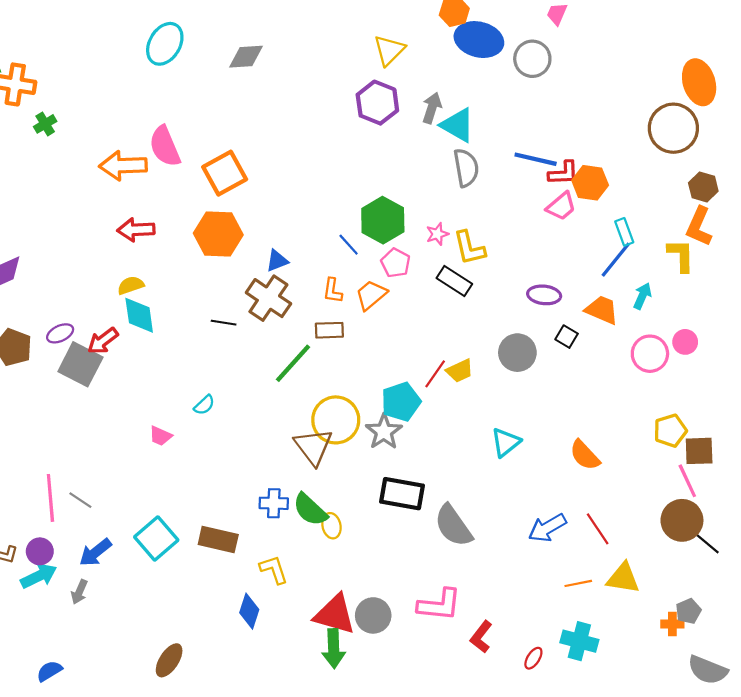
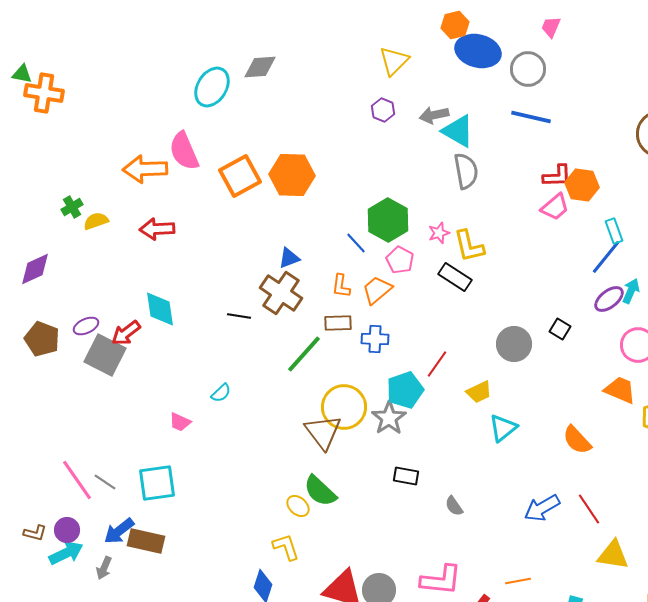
cyan ellipse: (165, 44) -> (212, 87), moved
purple hexagon: (377, 103) -> (383, 110), size x0.6
gray arrow: (432, 108) -> (434, 115), turned -120
green cross: (45, 124) -> (72, 207), moved
blue line: (536, 159) -> (531, 117), moved
orange hexagon: (218, 234) -> (292, 175), moved
yellow semicircle: (131, 285) -> (96, 221), moved
purple ellipse: (544, 295) -> (609, 299), moved, turned -44
orange trapezoid: (602, 310) -> (620, 390), moved
yellow trapezoid: (460, 371) -> (479, 392), moved
black rectangle: (402, 494) -> (406, 476), size x0.6
pink line: (50, 498) -> (77, 480), turned -30
blue cross: (274, 503) -> (375, 339), moved
yellow ellipse: (331, 526) -> (298, 506), moved, turned -35
gray semicircle: (453, 526) -> (454, 506), size x0.5
cyan square: (156, 539) -> (157, 483), moved, turned 33
brown rectangle: (218, 540) -> (146, 541), moved
orange line: (578, 583) -> (518, 581), moved

